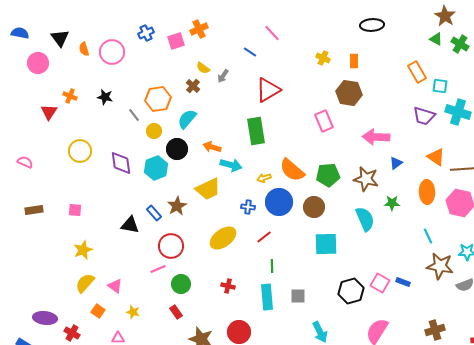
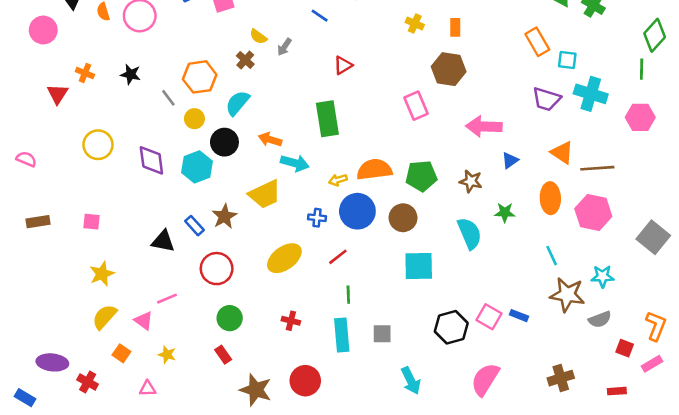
red triangle: (268, 90) -> (343, 65), size x0.6
orange semicircle: (292, 170) -> (374, 170), turned 132
brown star: (366, 179) -> (471, 181), size x0.7
pink line: (158, 269) -> (167, 299), moved

